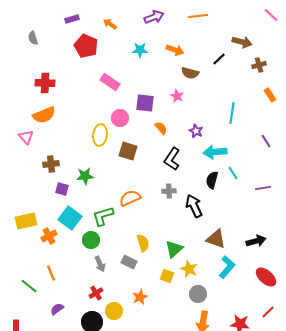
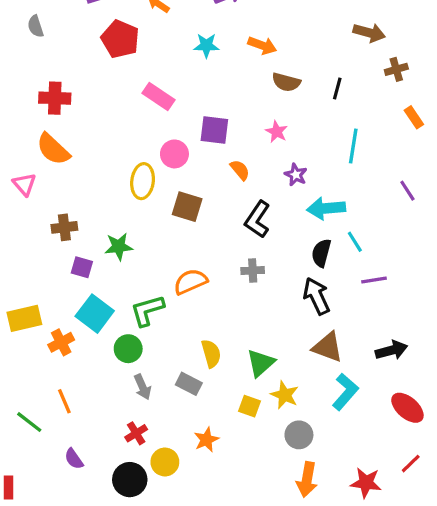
black line: (219, 59) -> (337, 89), moved, turned -32
pink star: (177, 96) -> (277, 132), moved
orange semicircle: (44, 115) -> (53, 149), turned 65
purple line: (263, 188) -> (374, 280), moved
black arrow: (194, 206) -> (316, 296), moved
purple semicircle: (57, 309) -> (74, 459), turned -88

